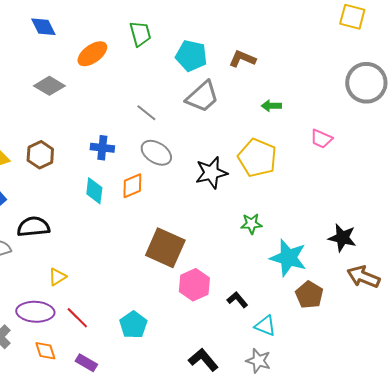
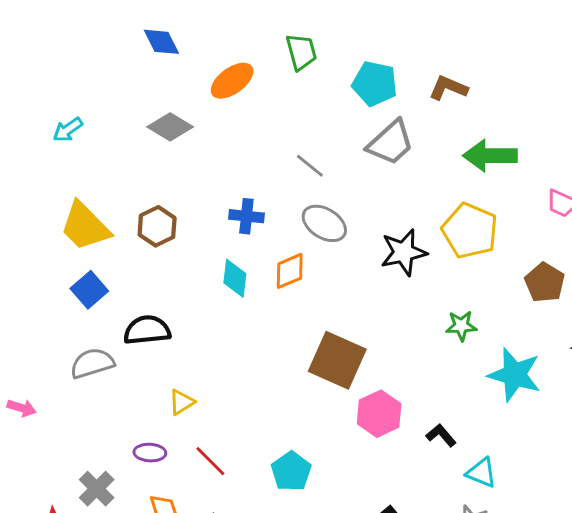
green arrow: (271, 106) -> (490, 156), size x1.8
brown pentagon: (309, 295) -> (545, 283), moved
purple ellipse: (35, 312) -> (150, 453), size x0.6

